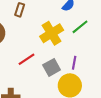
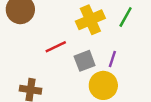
green line: (80, 27) -> (126, 17), turned -30

